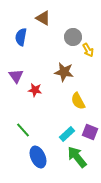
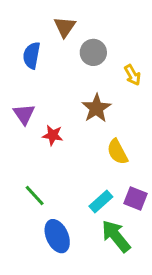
brown triangle: (43, 18) -> (65, 27), turned 35
gray circle: (73, 37) -> (93, 52), moved
brown star: (64, 72) -> (96, 108), turned 30

